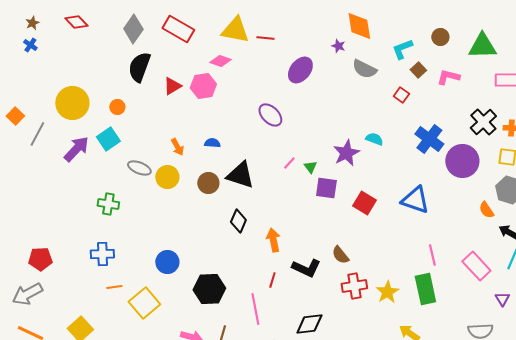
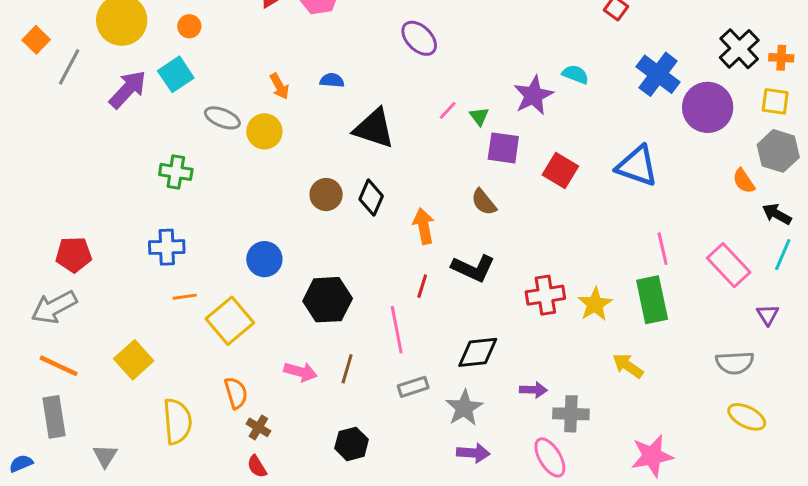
brown circle: (208, 183) -> (326, 195), moved
brown semicircle: (340, 255) -> (484, 202), moved

